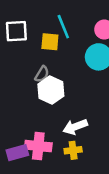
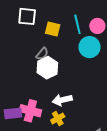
cyan line: (63, 27) -> (77, 24), moved
yellow cross: (73, 150) -> (58, 118), turned -32

